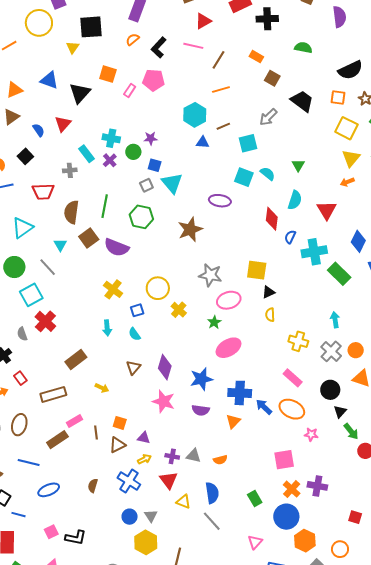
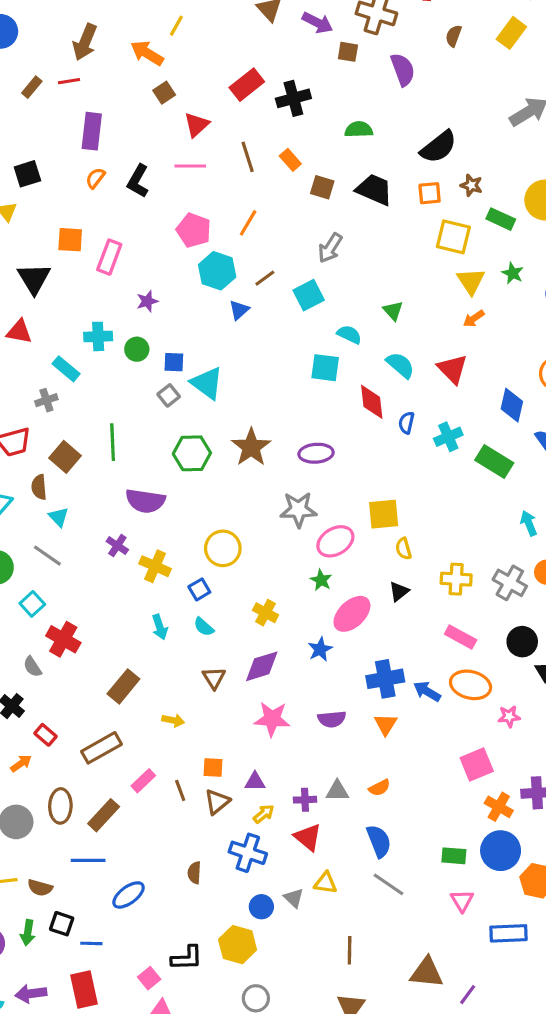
black square: (91, 27) -> (27, 174), size x0.7
orange rectangle: (256, 57) -> (290, 160), turned 32
brown line: (218, 60) -> (248, 157), moved, turned -36
pink pentagon: (154, 80) -> (194, 230), moved, turned 30
orange line: (221, 90) -> (248, 223), turned -30
pink rectangle: (130, 91) -> (109, 257), size x1.5
black trapezoid: (302, 101) -> (374, 190), moved
red triangle: (63, 124) -> (19, 332), turned -48
purple star: (151, 138) -> (147, 301), moved
blue triangle: (203, 142) -> (239, 310), turned -32
purple cross: (110, 160) -> (117, 546), moved
cyan square: (244, 177) -> (325, 368), moved
cyan semicircle: (295, 200) -> (400, 365), turned -54
purple ellipse: (220, 201) -> (316, 453), moved
brown semicircle: (71, 212) -> (39, 487), moved, size x0.7
green hexagon: (141, 217) -> (192, 453), moved
brown square: (89, 238) -> (65, 457), moved
cyan cross: (314, 252) -> (448, 437), size x0.7
yellow square: (257, 270) -> (384, 514), moved
black triangle: (268, 292) -> (399, 591), moved
cyan square: (31, 295) -> (32, 604), size x0.7
yellow cross: (179, 310) -> (265, 613), moved
cyan arrow: (335, 320) -> (529, 523), moved
purple diamond: (165, 367) -> (262, 666), turned 70
blue star: (201, 379) -> (320, 649), moved, size x0.7
brown rectangle: (57, 440) -> (104, 815), moved
green rectangle: (255, 499) -> (454, 856), moved, turned -42
yellow triangle: (183, 502) -> (326, 883), moved
pink square: (51, 532) -> (149, 978), moved
yellow hexagon: (146, 542) -> (238, 945), moved

